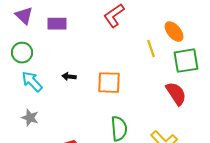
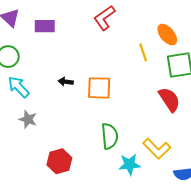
black arrow: (69, 77) -> (66, 82), moved
gray star: (30, 118) -> (28, 119), moved

